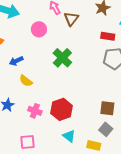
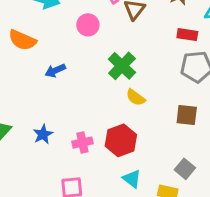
yellow semicircle: (26, 81) -> (136, 97), moved
brown square: (107, 108) -> (187, 115), moved
pink cross: (35, 111) -> (82, 143), turned -32

